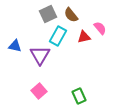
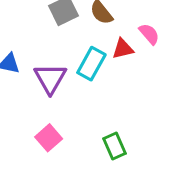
cyan rectangle: (58, 36) -> (91, 64), moved

